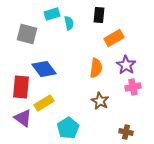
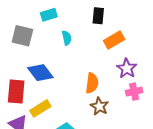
cyan semicircle: (69, 23) -> (67, 38), moved
orange semicircle: (96, 68) -> (92, 83), moved

